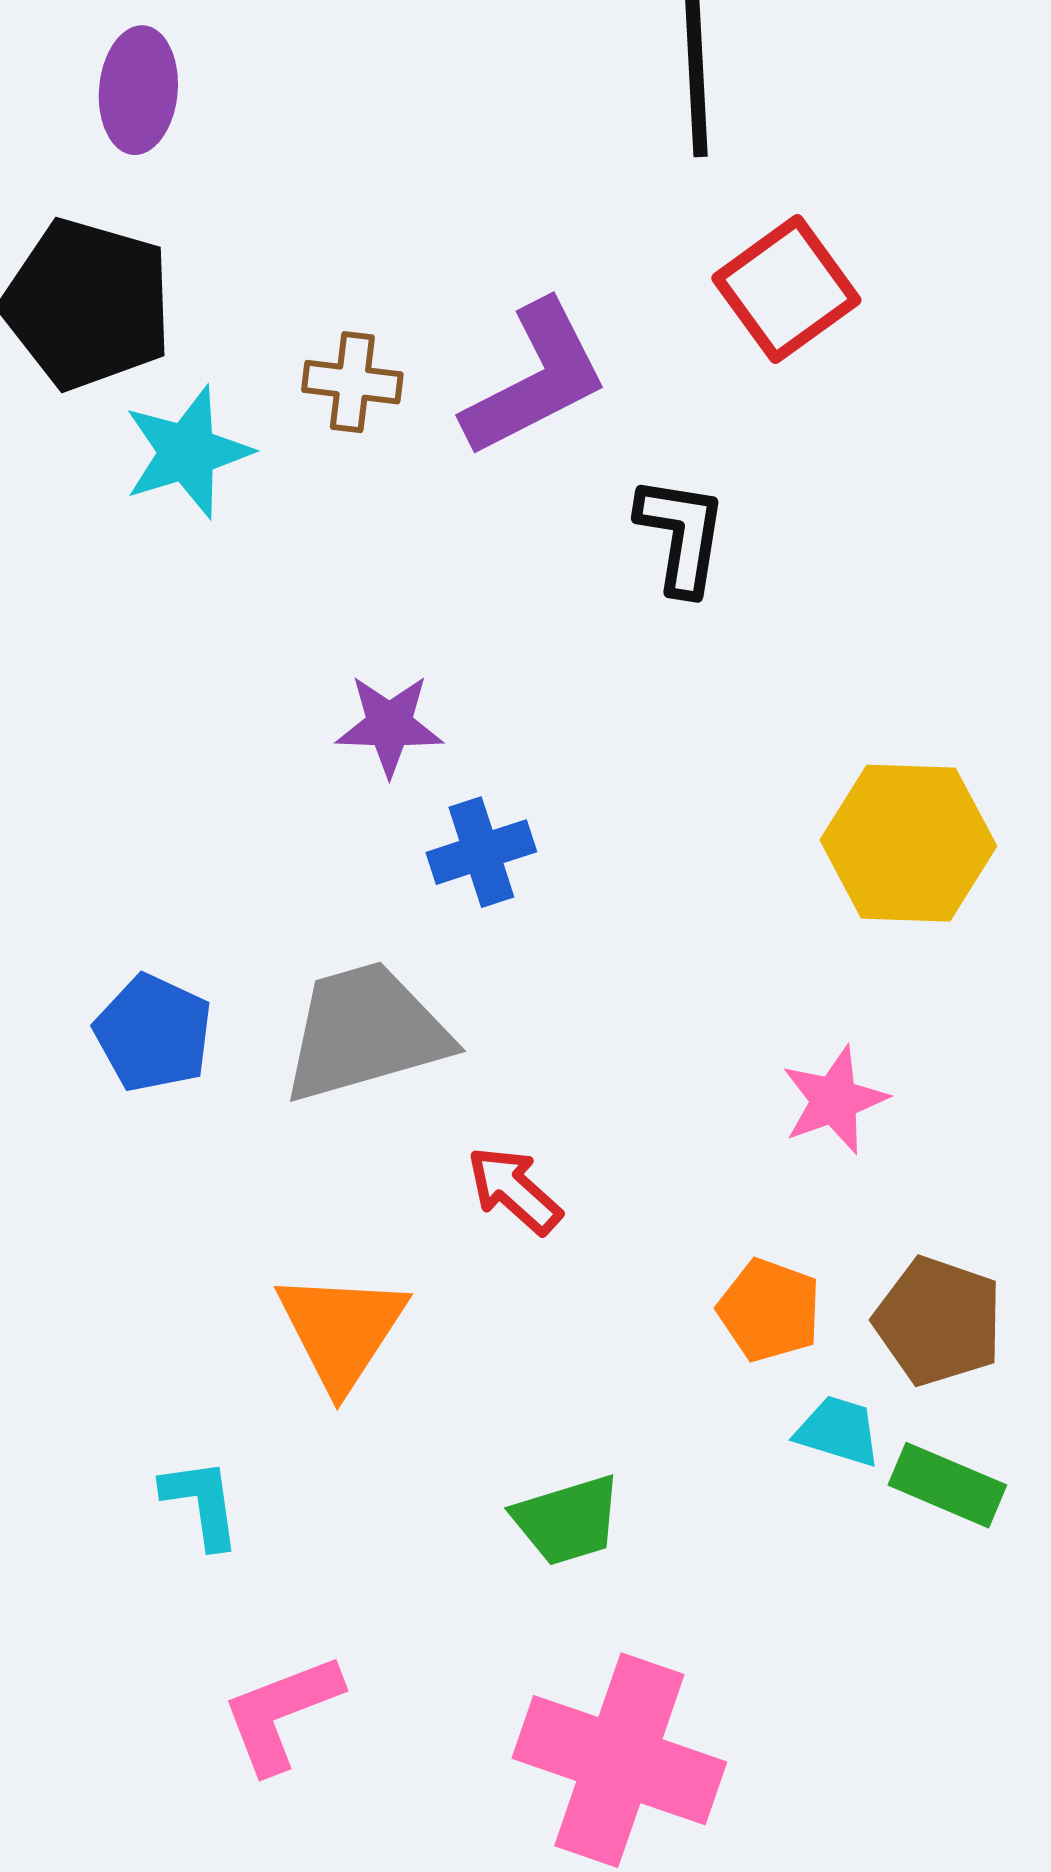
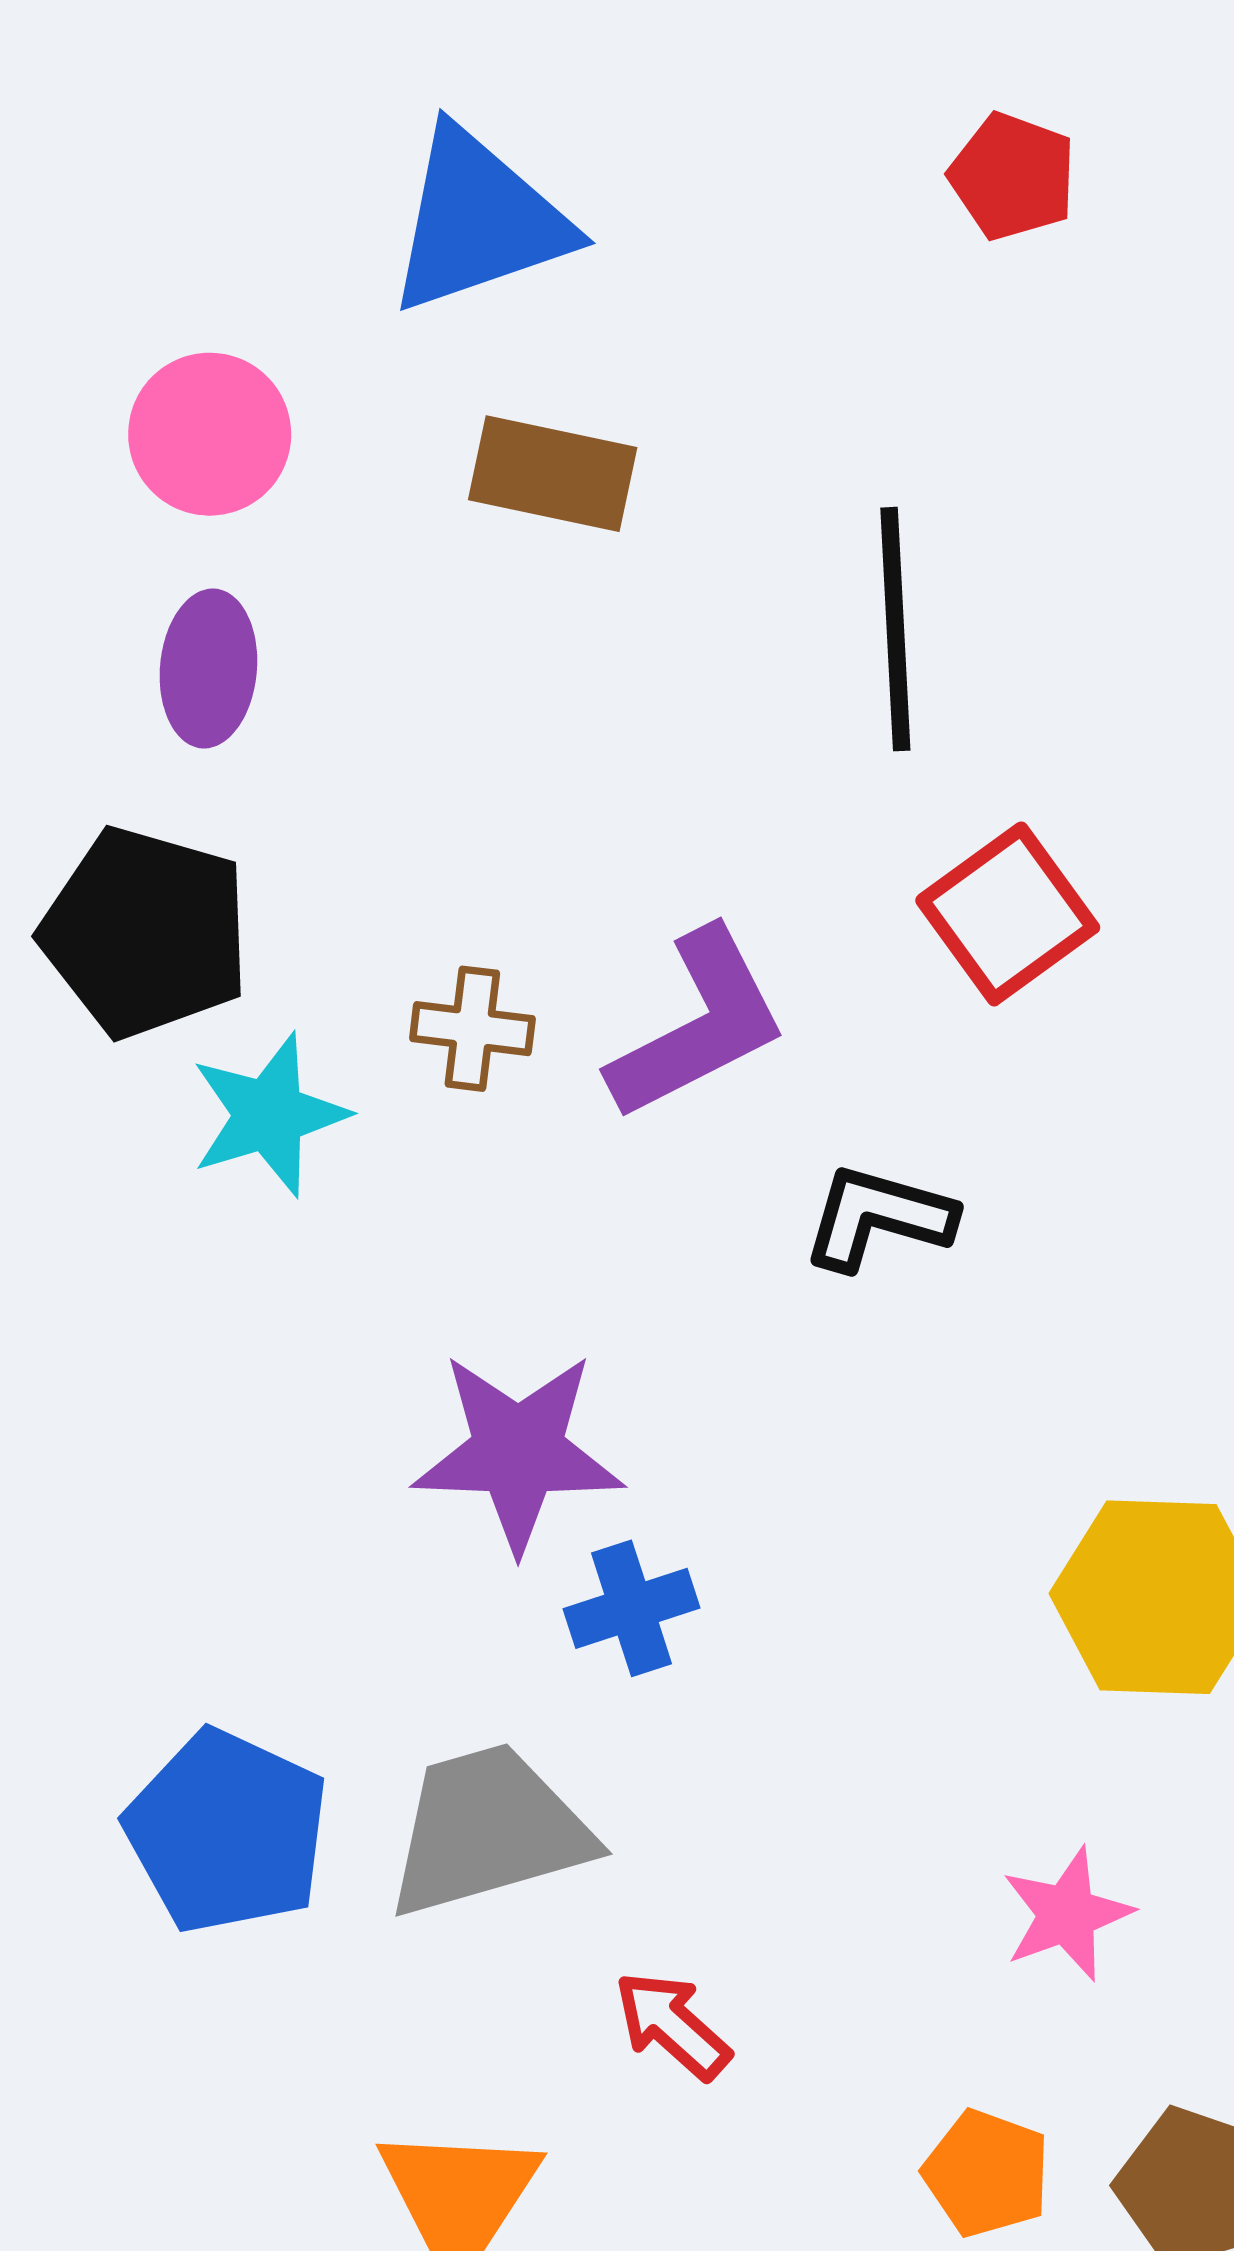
black L-shape: (681, 535) -> (878, 1217), turned -83
purple star: (389, 725) -> (518, 1452), size x1.6
blue pentagon: (153, 1033) -> (227, 1832), size x1.4

